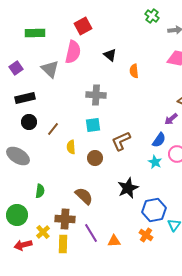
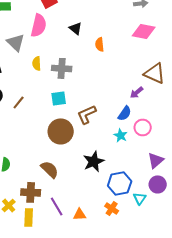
yellow semicircle: (71, 147) -> (37, 63), moved
brown circle: (95, 158) -> (61, 131), size x1.6

